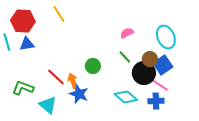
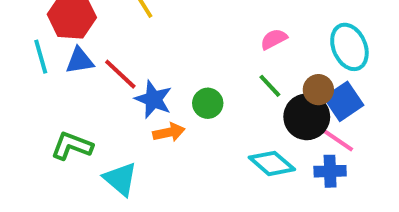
red line: (56, 77) -> (120, 74), moved
orange arrow: (73, 81) -> (169, 132), turned 98
blue star: (79, 94) -> (153, 99), moved

